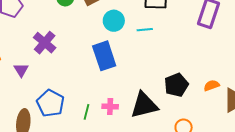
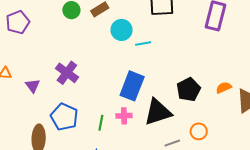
cyan line: (145, 30) -> (143, 44), moved
purple cross: (45, 43) -> (67, 73), moved
blue rectangle: (104, 56) -> (132, 86), moved, turned 44

